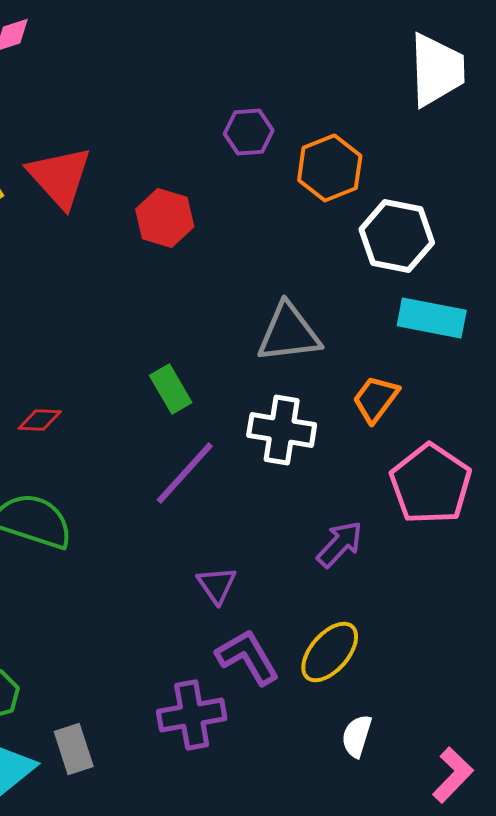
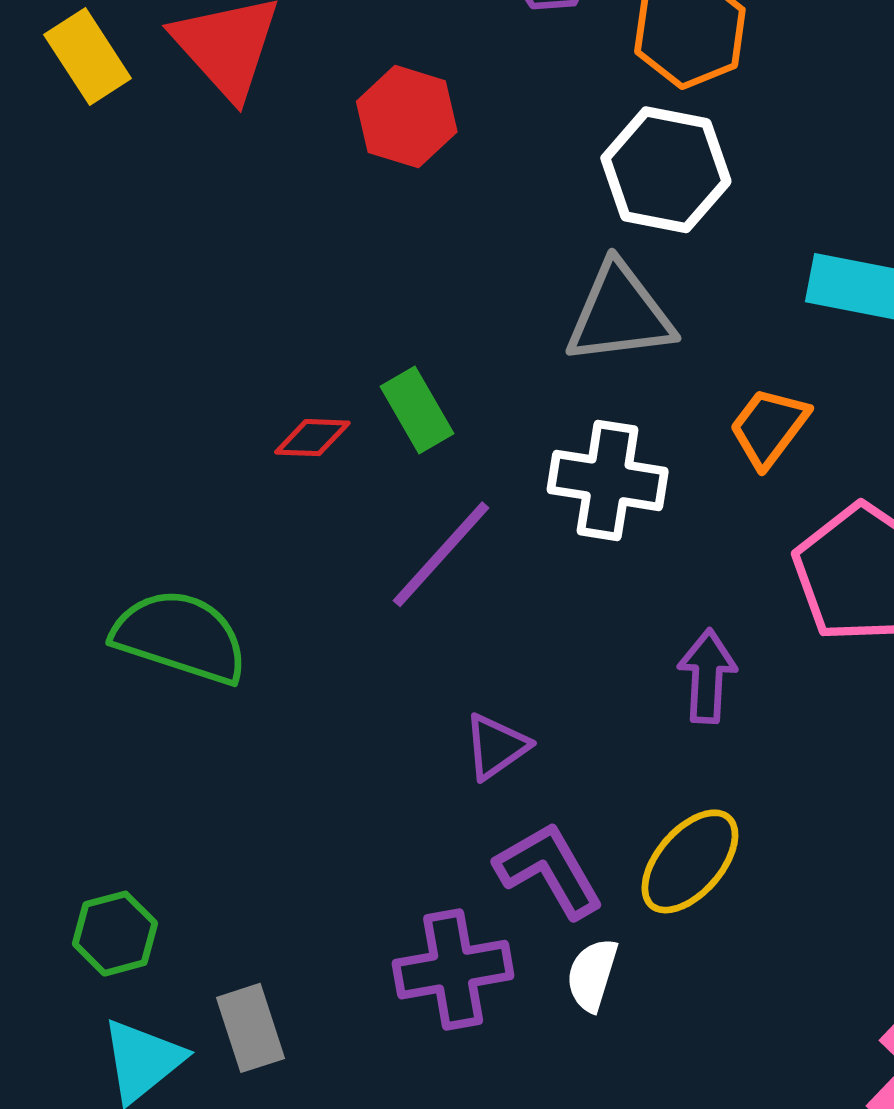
white hexagon: (397, 236) -> (666, 170), moved
red diamond: (40, 420) -> (312, 438), moved
purple arrow: (340, 544) -> (707, 676), turned -40
purple triangle: (217, 585) -> (496, 746), turned 30
white semicircle: (357, 736) -> (592, 975), moved

